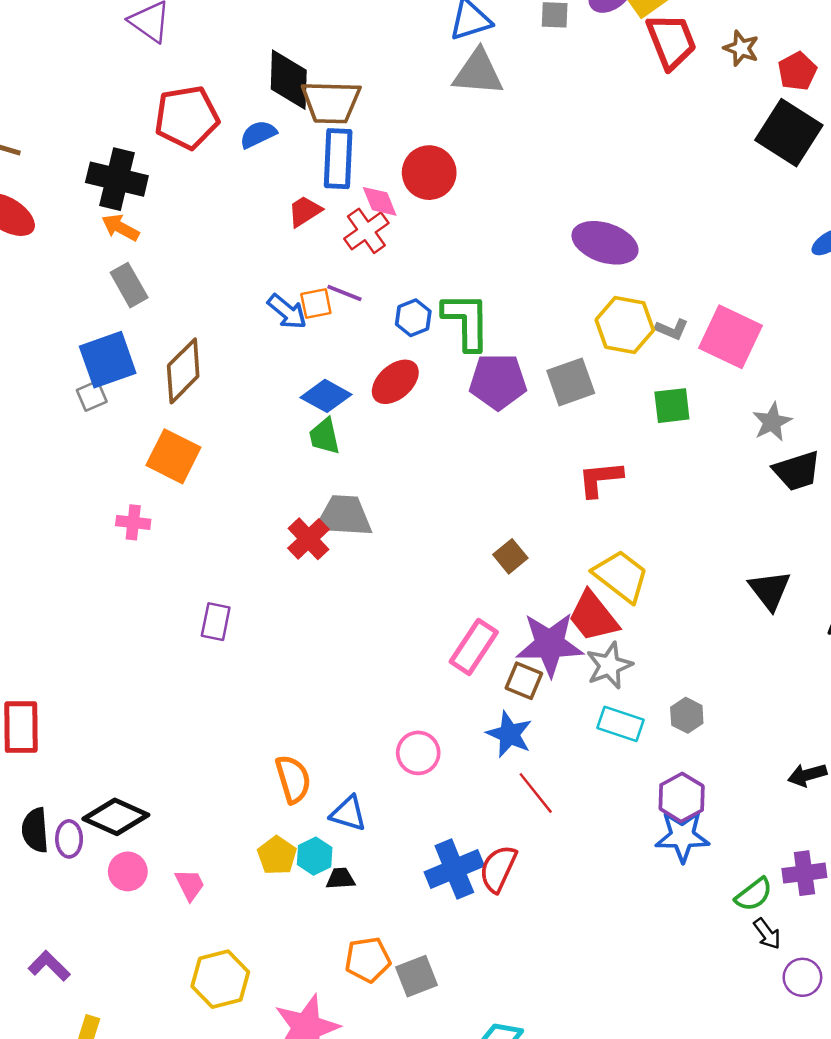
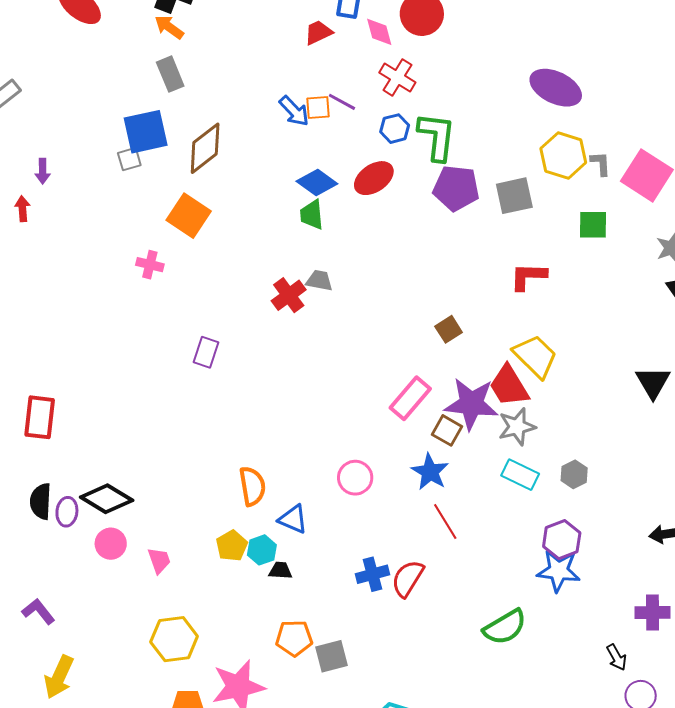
red cross: (366, 231) -> (397, 78), moved, turned -30
gray L-shape: (672, 329) -> (601, 164), turned -124
gray trapezoid: (344, 516) -> (319, 280), size x0.6
blue cross: (454, 869) -> (373, 574), size x0.7
green semicircle: (754, 894) -> (505, 627), moved, size x1.4

